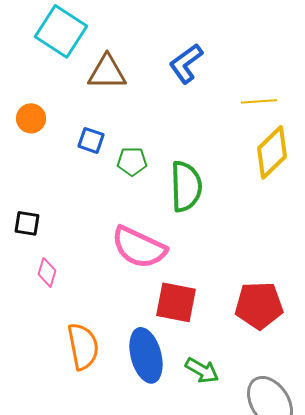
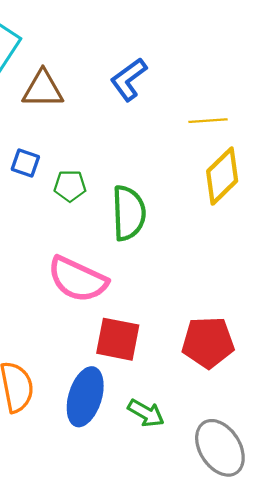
blue ellipse: (146, 355) -> (85, 397), turned 32

